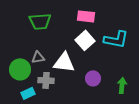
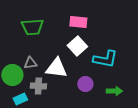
cyan L-shape: (116, 39) -> (105, 59), moved
green arrow: (122, 85) -> (114, 91), turned 84

